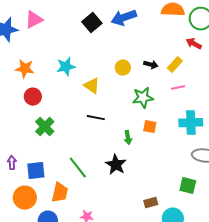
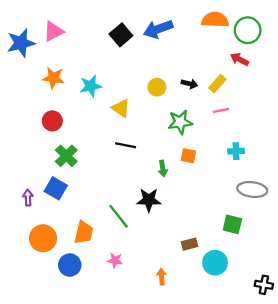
orange star: (25, 69) -> (53, 78), moved
cyan cross: (191, 123) -> (236, 151), size x0.6
black star: (116, 165) -> (149, 200), turned -30
green line: (78, 168) -> (119, 216), moved
blue square: (36, 171) -> (56, 188), moved, turned 36

